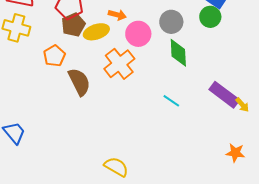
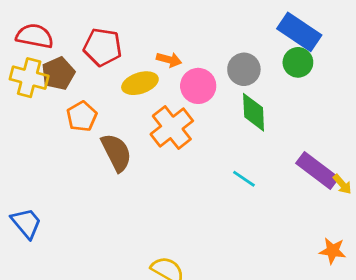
brown pentagon: (73, 25) -> (58, 73), moved

